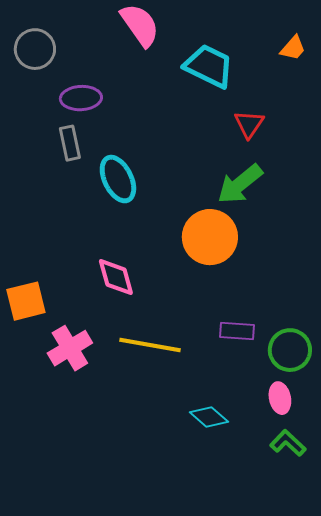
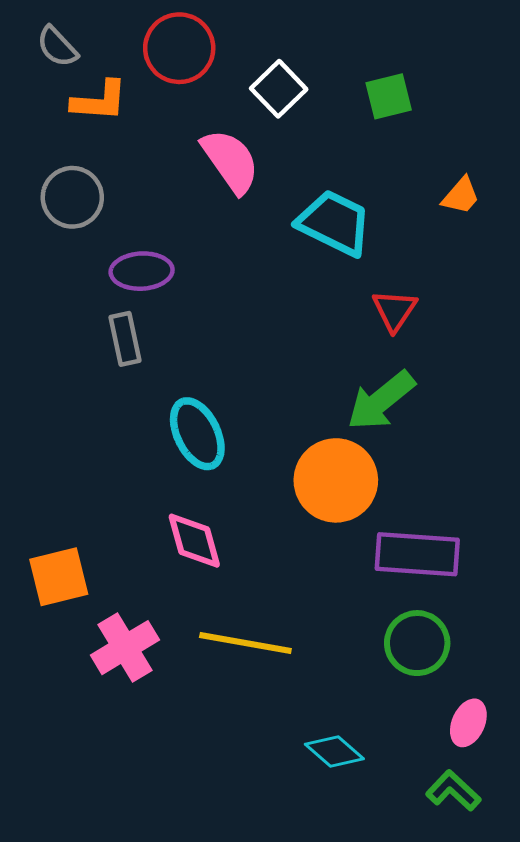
cyan ellipse: (118, 179) -> (197, 434), moved
purple rectangle: (237, 331) -> (417, 554), moved, size x1.6
green circle: (290, 350) -> (417, 643), moved
pink ellipse: (280, 398) -> (468, 723), moved, turned 36

